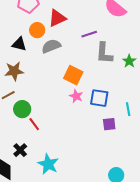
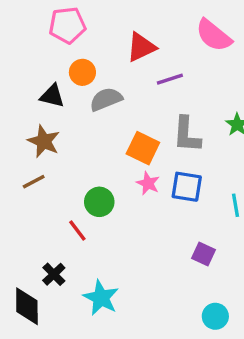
red triangle: (57, 18) -> (141, 47), moved
gray L-shape: (104, 53) -> (187, 135), moved
brown star: (14, 71) -> (44, 141), turned 30
green circle: (22, 109) -> (99, 202), moved
purple square: (109, 124) -> (204, 254), moved, turned 32

